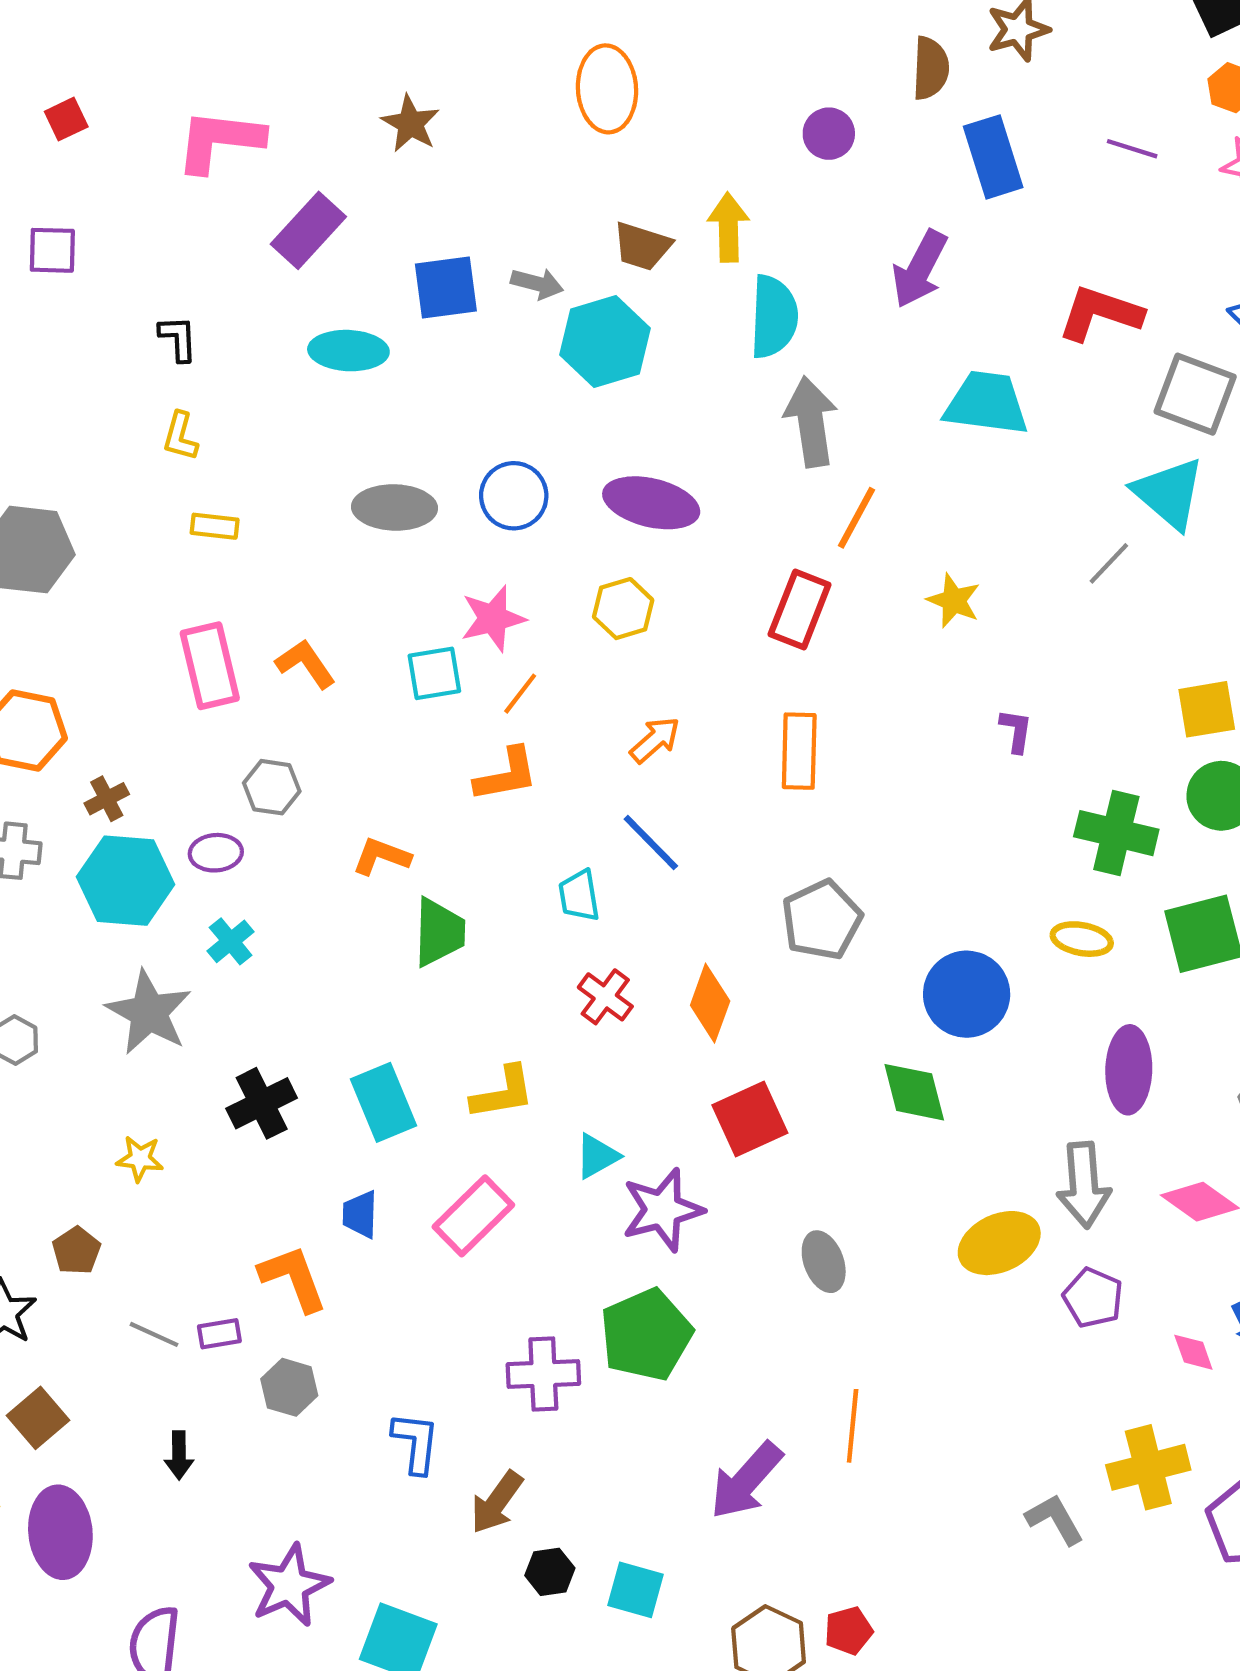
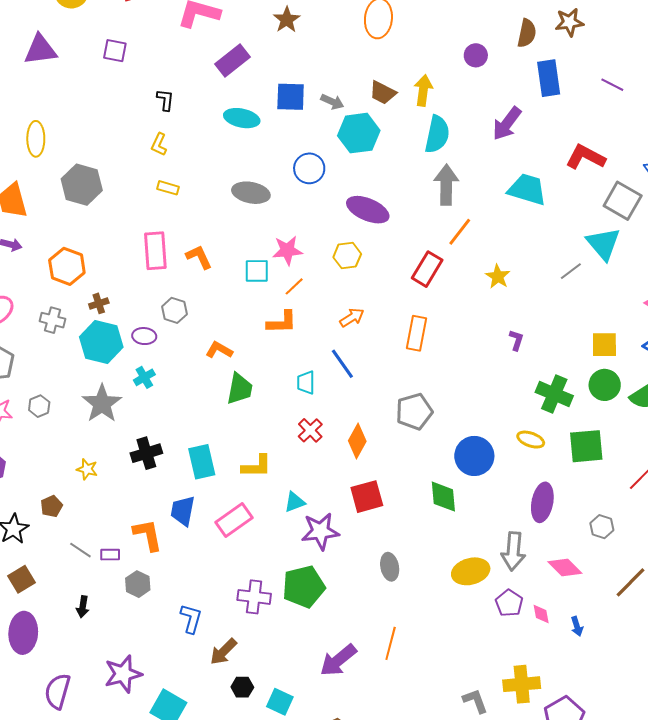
blue circle: (514, 496) -> (309, 168), moved
blue trapezoid: (360, 1214) -> (183, 511), size x1.4
pink diamond: (1193, 1352) -> (541, 614), moved

